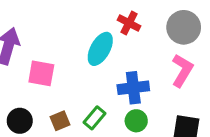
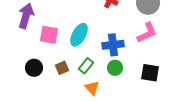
cyan ellipse: (100, 49) -> (79, 35), moved
pink L-shape: (182, 70) -> (147, 33), turned 35

